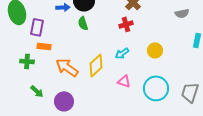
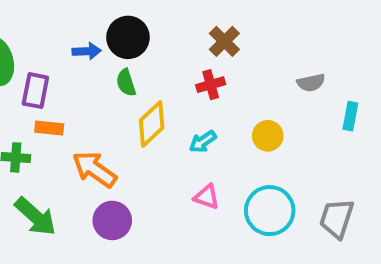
gray semicircle: (182, 13) -> (311, 83), moved
yellow diamond: (96, 65) -> (152, 124), moved
green arrow: (37, 91) -> (35, 216), size x1.6
purple circle: (64, 101) -> (112, 220), moved

